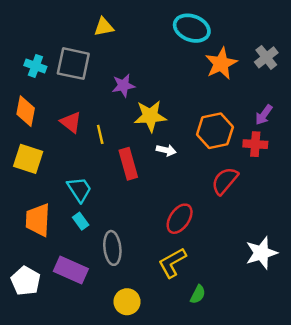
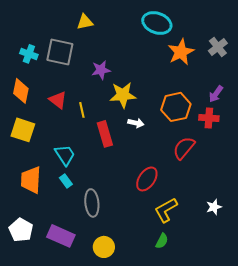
white star: (261, 253) -> (214, 207), size x0.6
yellow L-shape: (172, 263) -> (166, 210), moved
purple rectangle: (71, 270) -> (61, 236), moved

